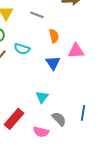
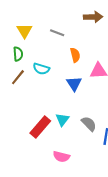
red rectangle: (14, 119) -> (40, 127), moved
gray semicircle: (59, 119) -> (89, 124), moved

